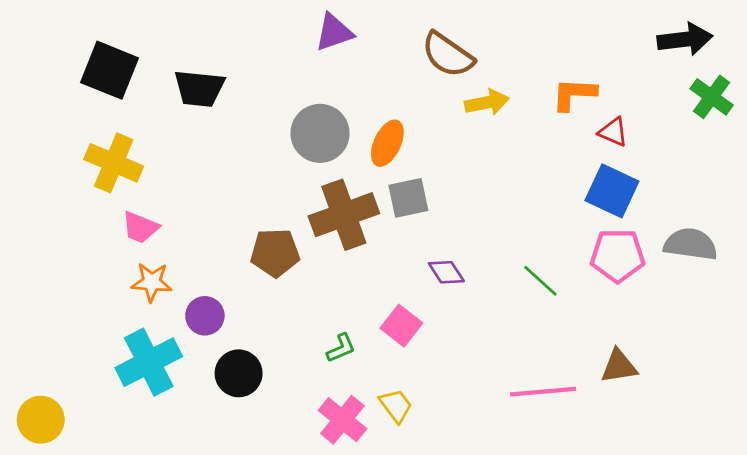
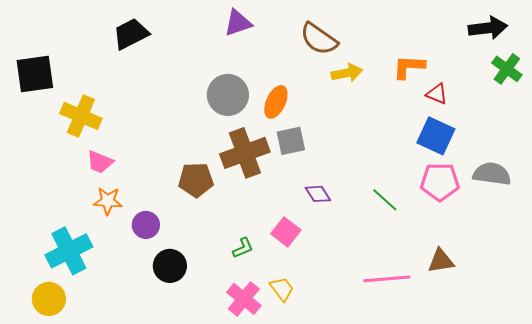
black square: (109, 70) -> (35, 74), moved, turned -30
black trapezoid: (199, 88) -> (131, 34), moved, turned 147
cyan cross: (149, 362) -> (69, 251), moved
yellow circle: (41, 420) -> (49, 299), moved

